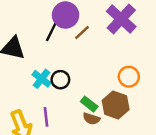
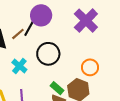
brown line: (82, 33) -> (18, 34), moved
black circle: (60, 80) -> (48, 54), moved, size x1.5

